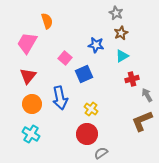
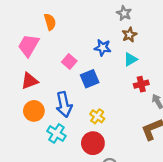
red triangle: (28, 76) -> (30, 81), turned 30
cyan cross: (31, 134) -> (56, 133), moved

